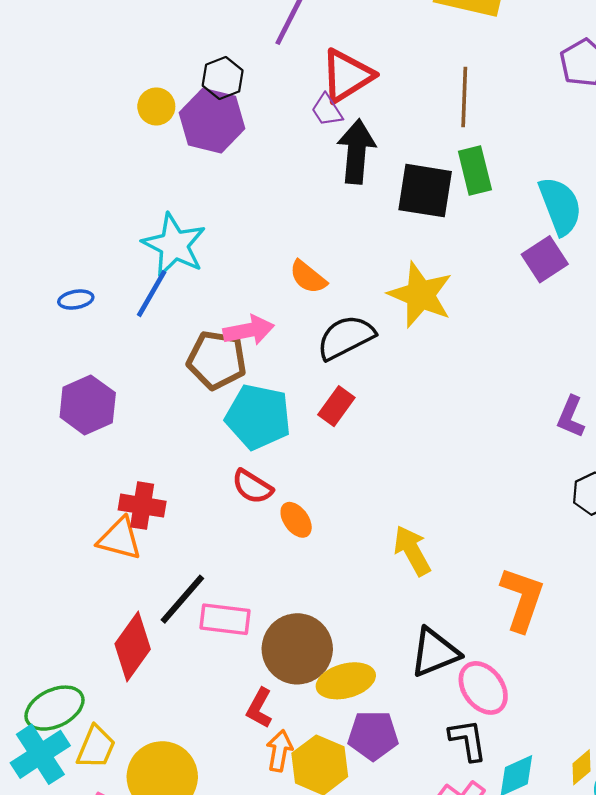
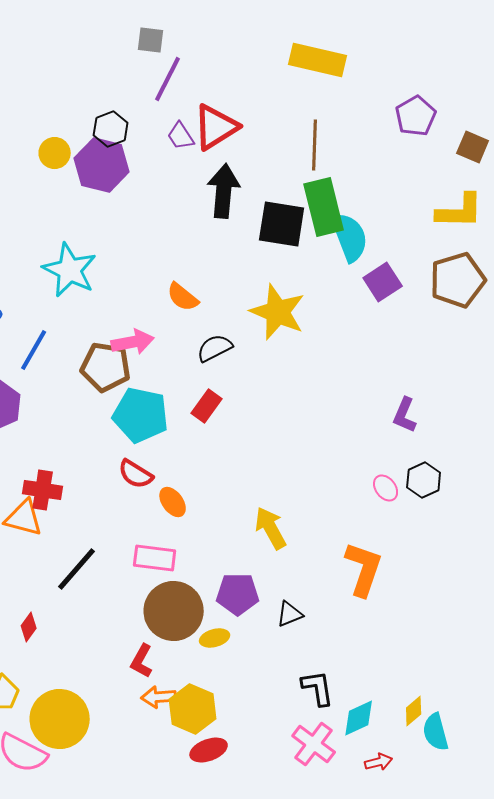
purple trapezoid: (327, 110) -> (181, 136), moved
green rectangle: (475, 170) -> (324, 207), size x1.4
cyan semicircle: (560, 206) -> (350, 237), moved
blue line: (152, 294) -> (34, 350), moved
black semicircle: (346, 337) -> (215, 348), size x0.7
pink rectangle: (225, 619) -> (155, 558), moved
red diamond: (133, 647) -> (29, 627), moved, size x0.5
black triangle: (435, 652) -> (290, 614), size x0.6
yellow ellipse: (346, 681) -> (215, 638), size x0.6
pink ellipse: (483, 688) -> (386, 488), moved, size x0.6
purple pentagon: (373, 735) -> (238, 594), moved
orange arrow: (279, 751) -> (159, 697), turned -104

